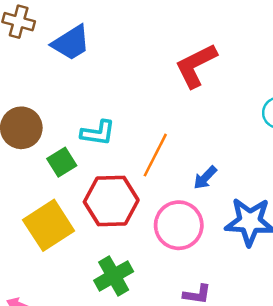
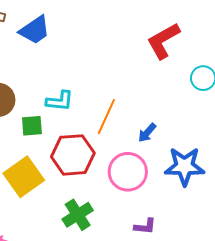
red L-shape: (196, 65) -> (163, 41), moved
green square: (62, 162) -> (32, 126), turned 30

